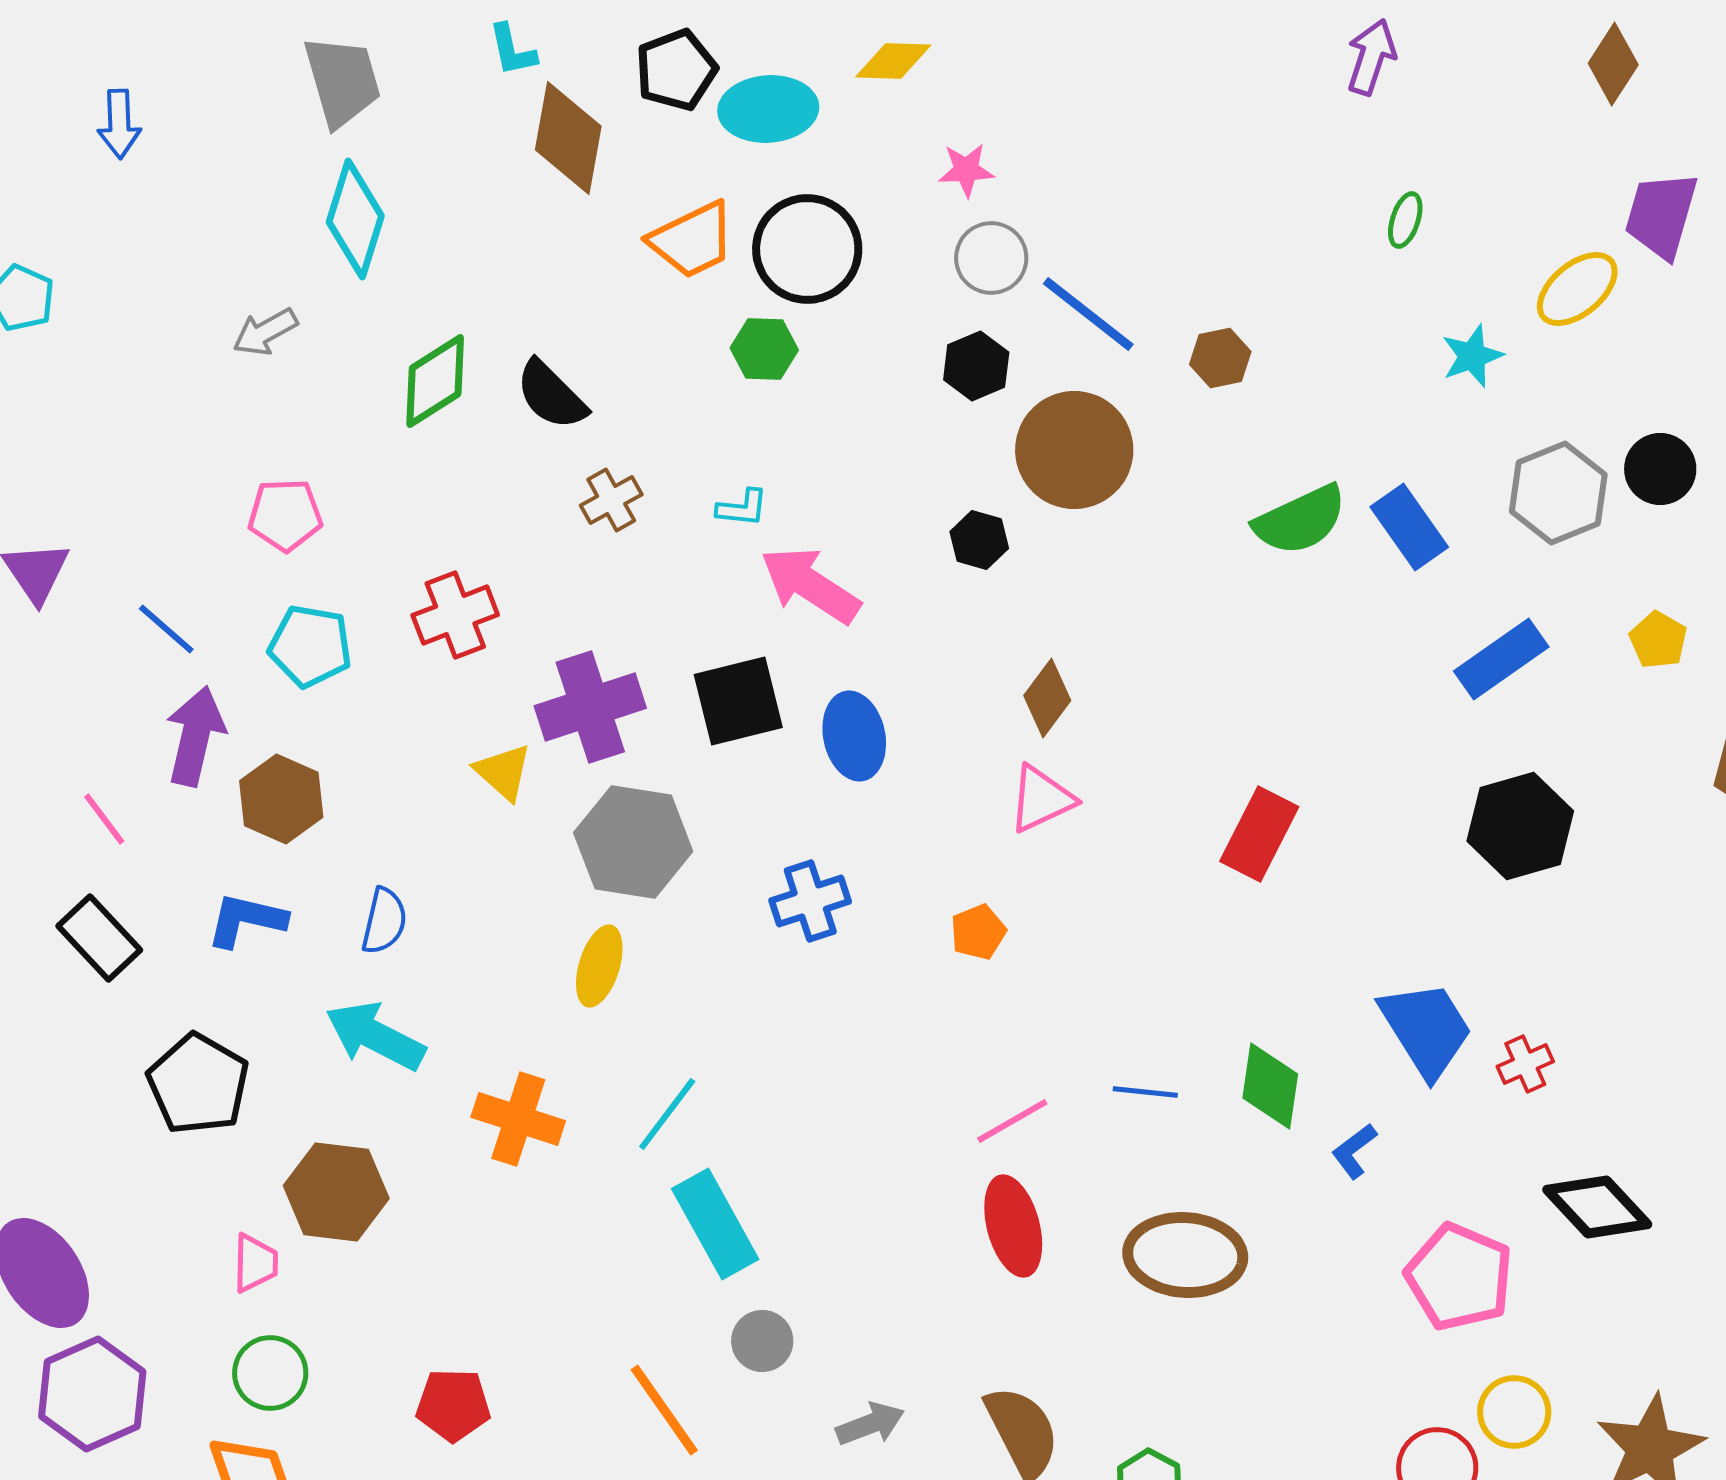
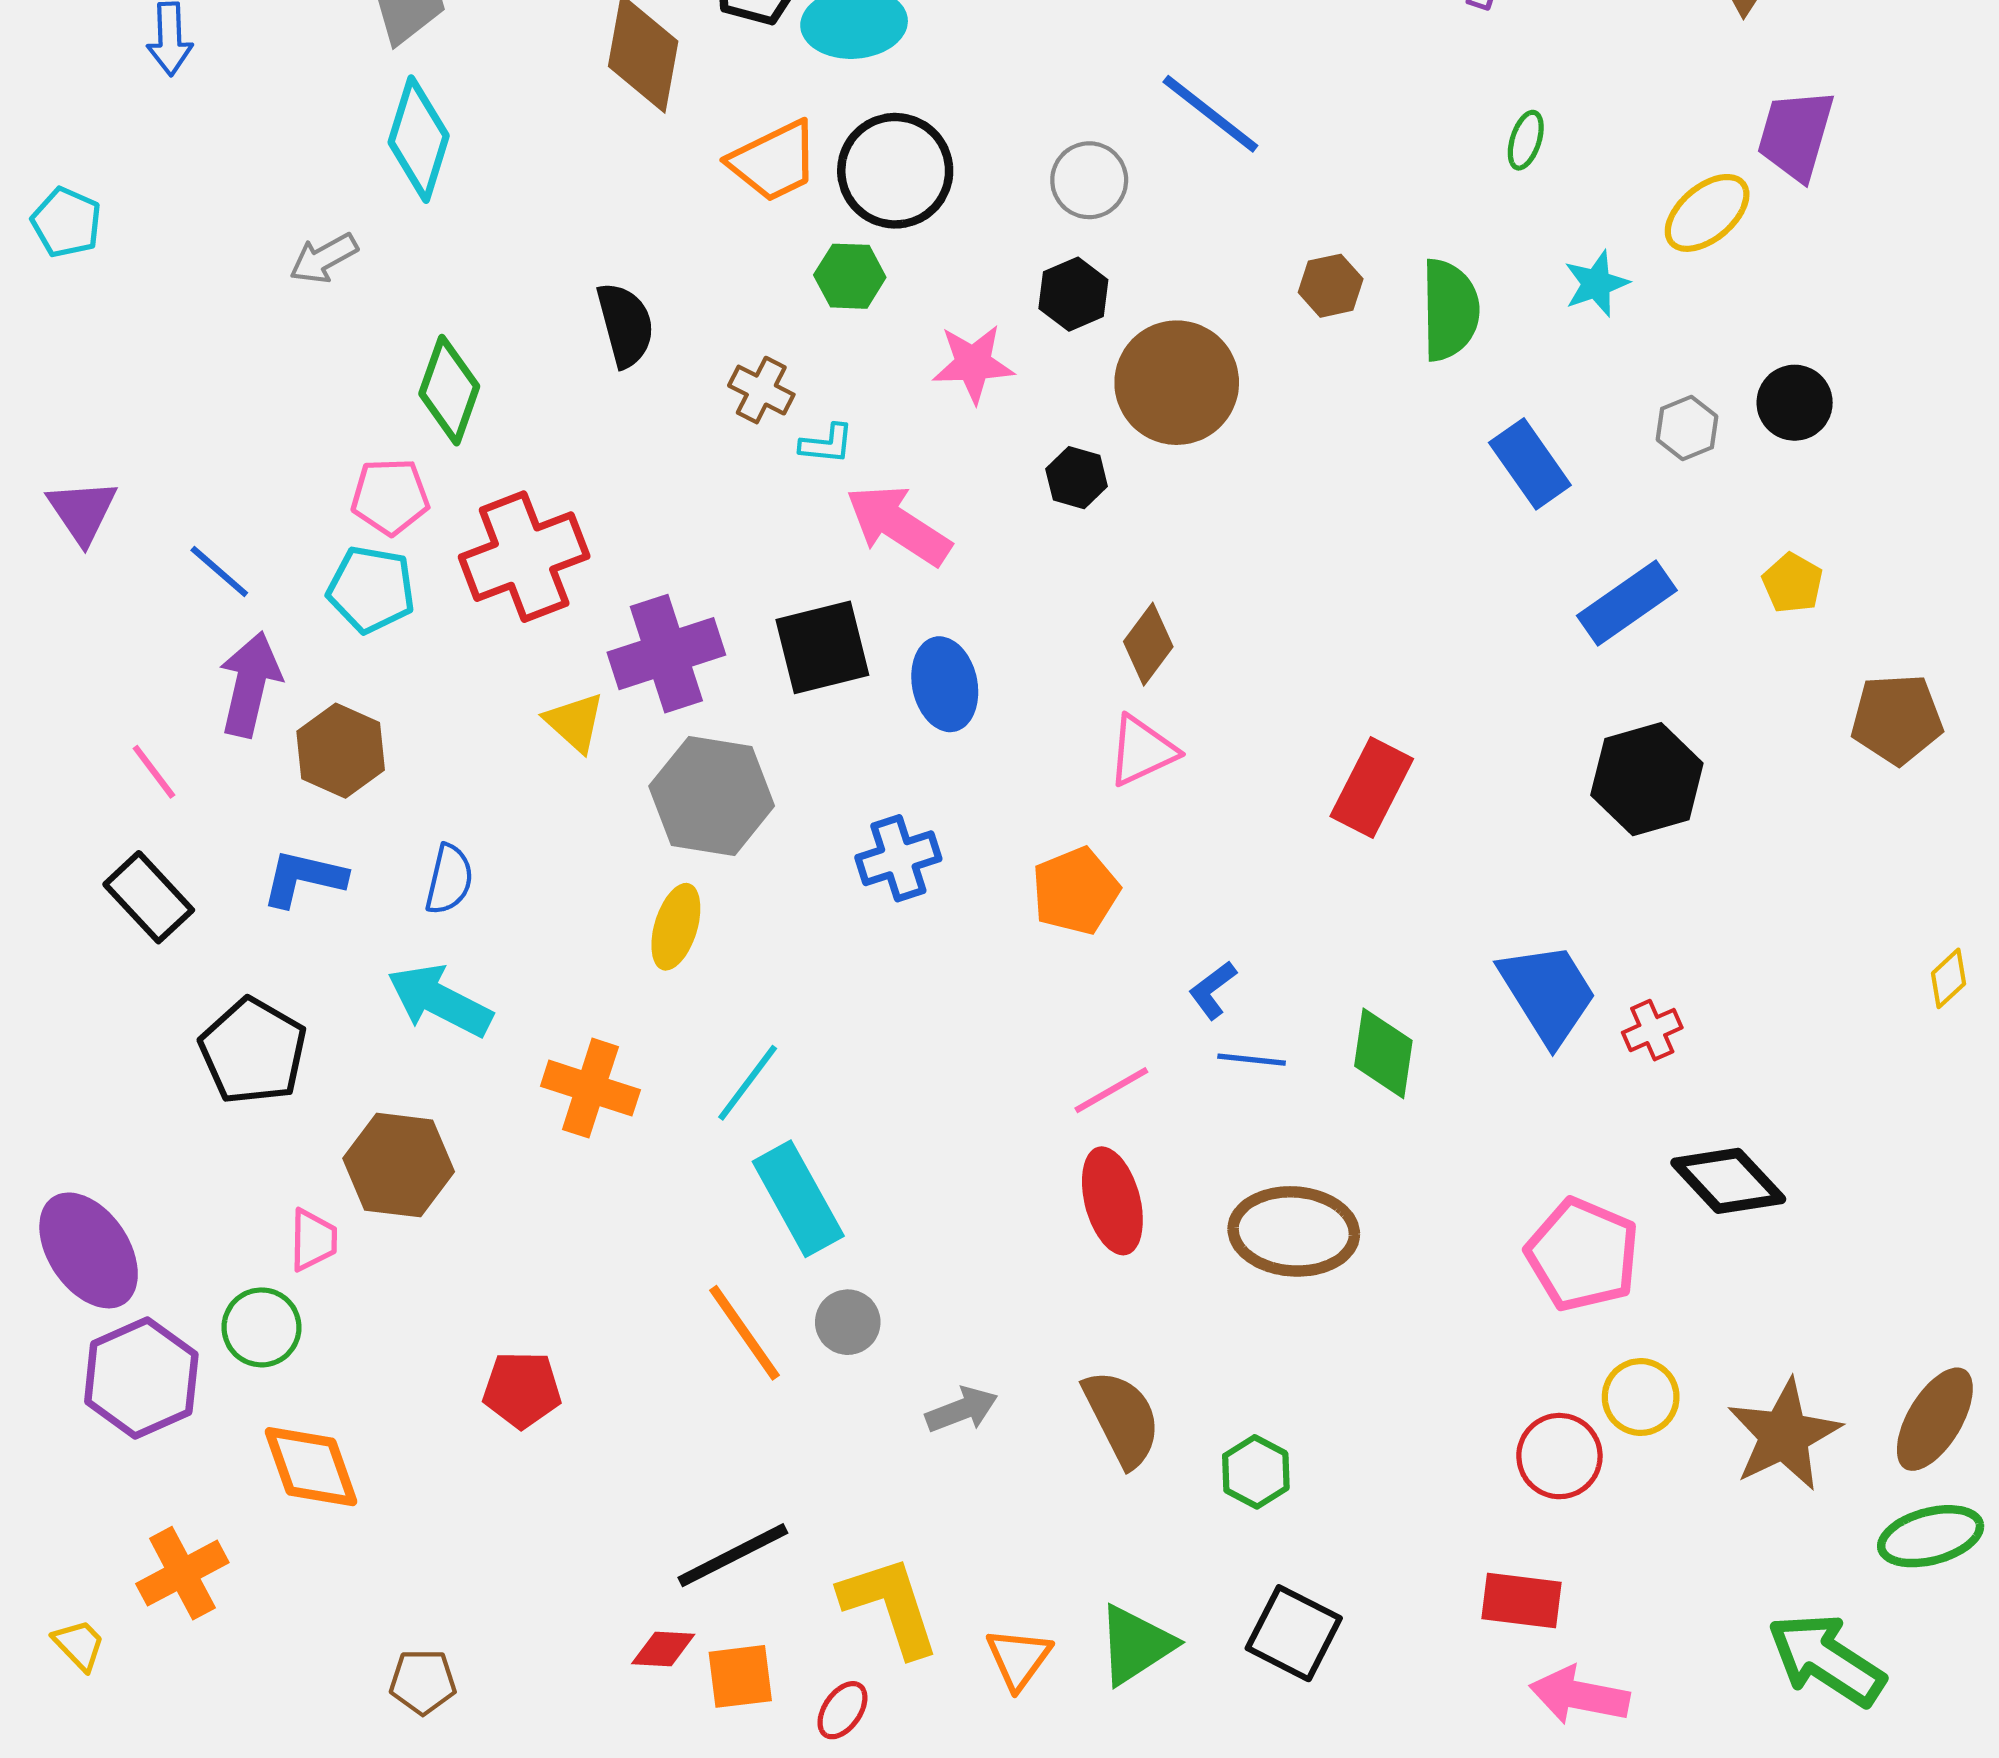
pink star: (966, 170) -> (973, 364), moved, size x1.4
blue line: (1088, 314) -> (1210, 114), moved
green diamond: (435, 381) -> (449, 390), moved, turned -38
black semicircle: (551, 395) -> (625, 325), turned -150
gray hexagon: (1558, 493) -> (1687, 428), size x0.6
brown cross: (611, 500) -> (761, 390), moved, turned -34
pink pentagon: (285, 515) -> (390, 497), moved
green semicircle: (1300, 520) -> (1450, 310), moved, turned -66
red cross: (455, 615) -> (524, 557), size x1.4
orange pentagon: (978, 932) -> (1075, 891), size x1.5
blue L-shape: (1354, 1151) -> (1213, 990), moved
green circle: (270, 1373) -> (261, 1327), moved
orange line: (664, 1410) -> (744, 1333), moved

